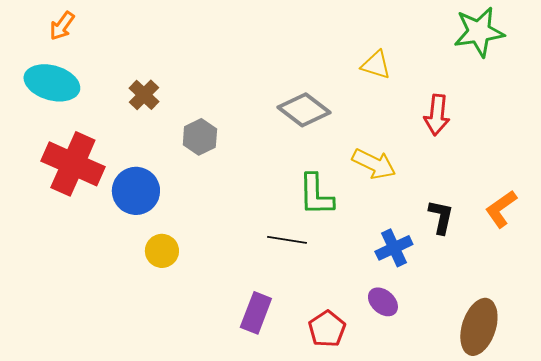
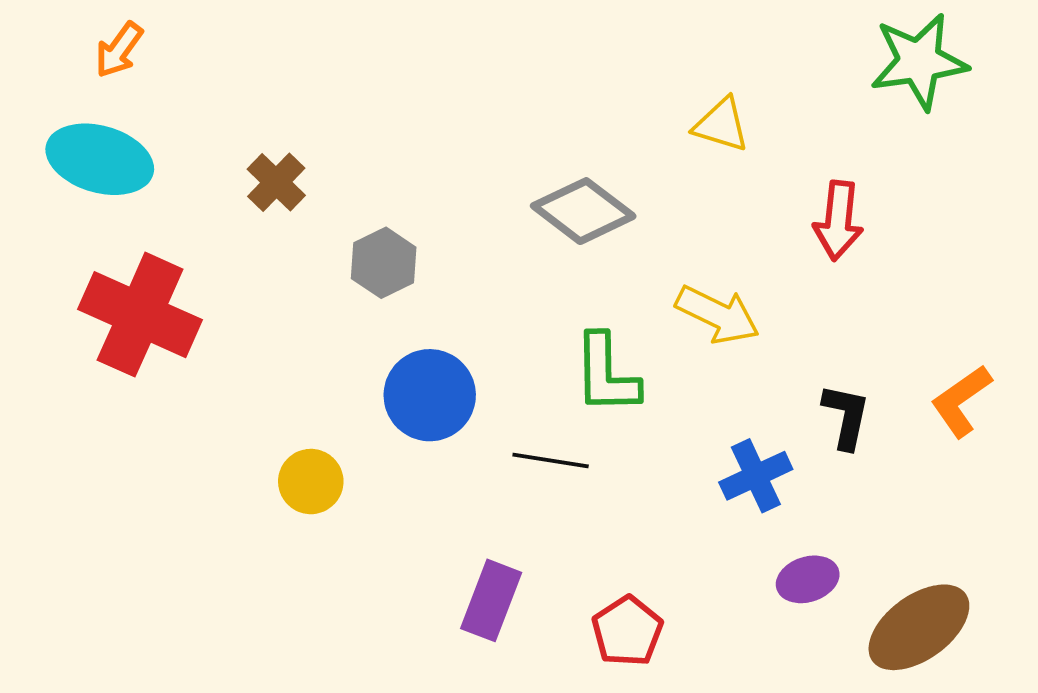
blue circle: (136, 191) -> (430, 395), moved
purple ellipse: (383, 302) -> (808, 579), moved, turned -60
brown ellipse: (479, 327) -> (919, 627), turned 36

